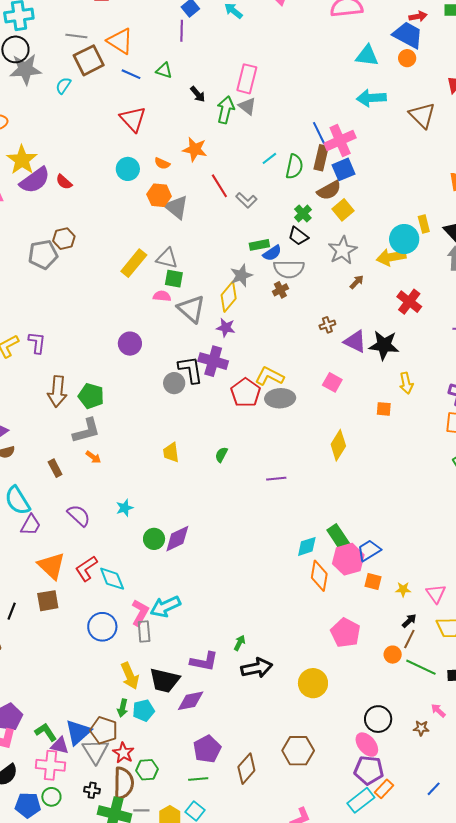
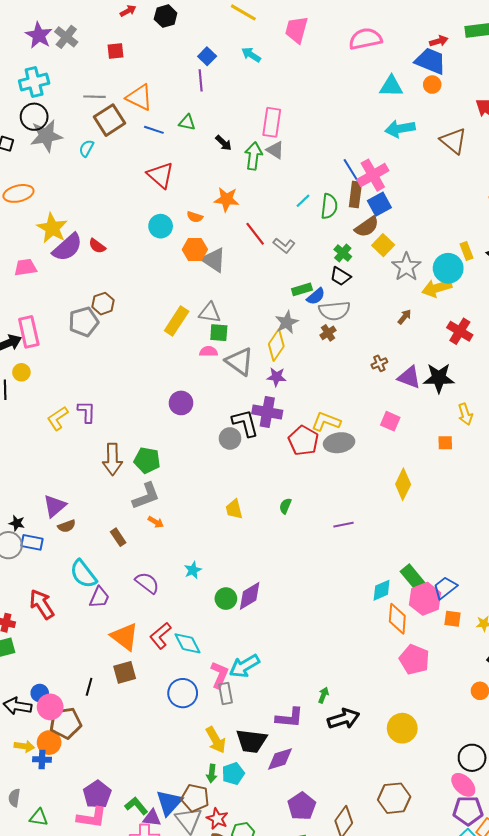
gray star: (343, 250) -> (406, 267), moved
pink pentagon: (345, 633) -> (414, 659), moved

